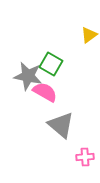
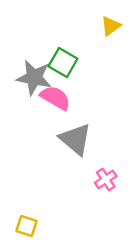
pink cross: (85, 157) -> (106, 179), turned -30

